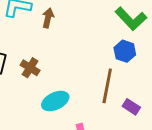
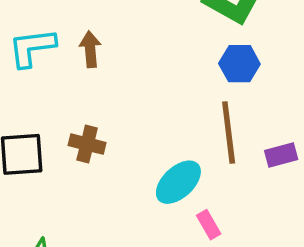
cyan ellipse: (55, 101) -> (178, 182), moved
purple rectangle: (131, 107) -> (281, 155), turned -30

